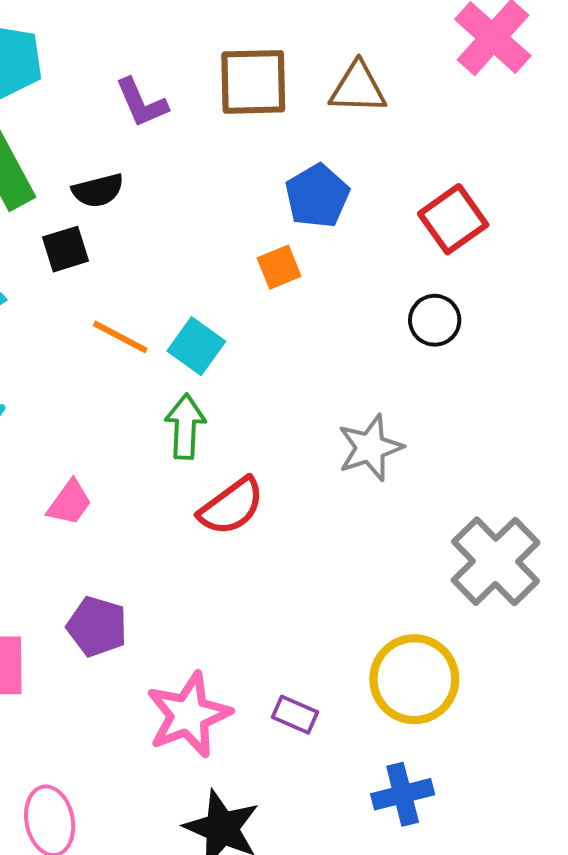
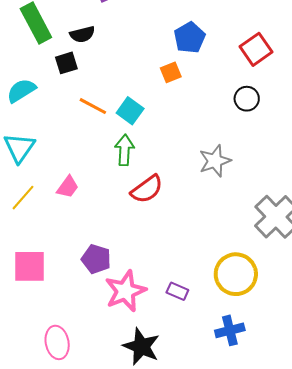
purple pentagon: (97, 626) -> (96, 259), moved

